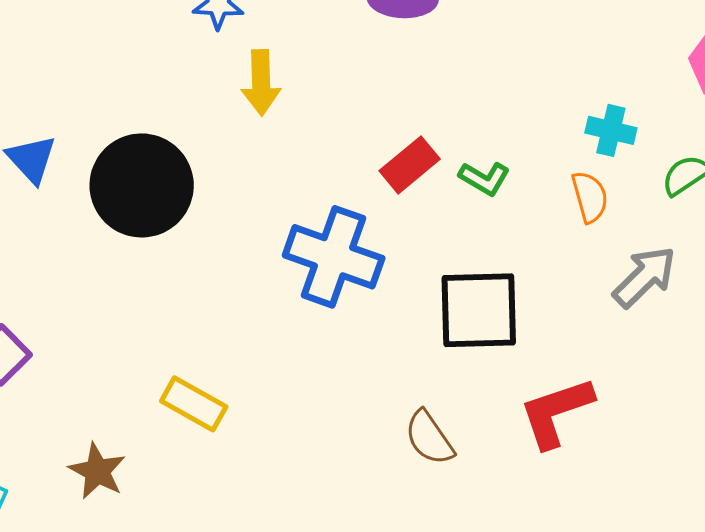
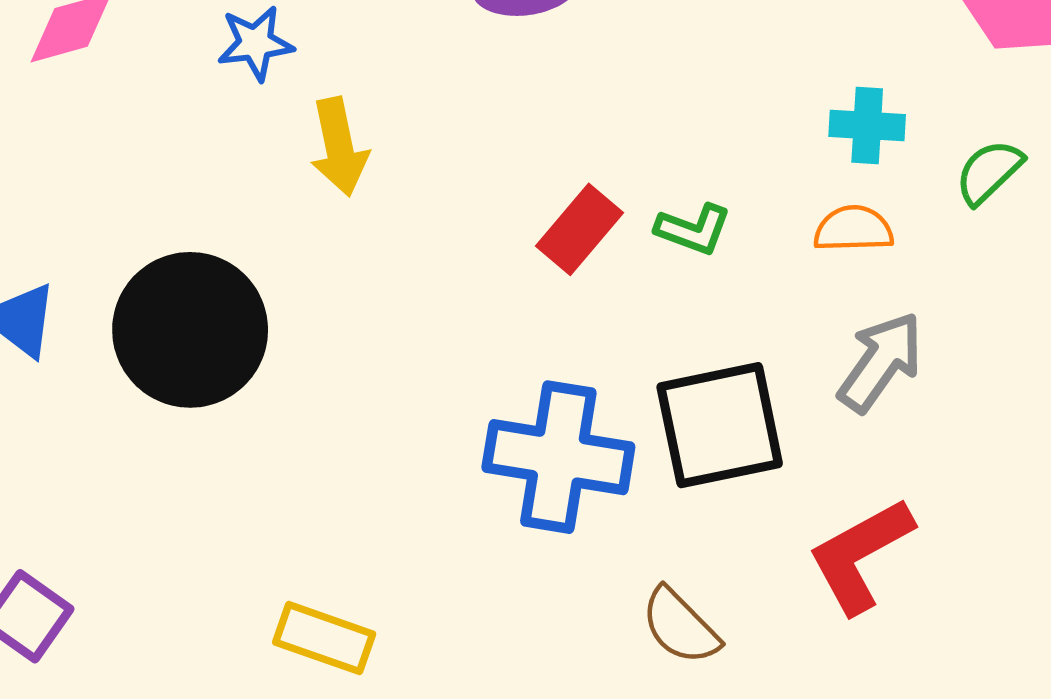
orange semicircle: (590, 197) -> (853, 229), turned -66
blue cross: (334, 257) -> (558, 457), moved
gray arrow: (644, 277) -> (881, 362), moved

